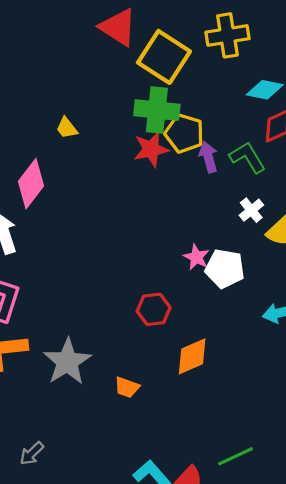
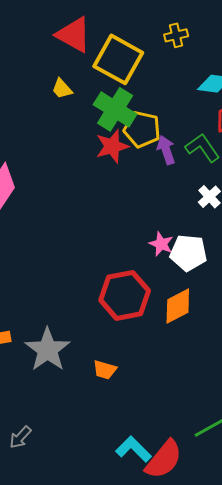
yellow cross: (227, 35) -> (176, 35), size x0.6
green cross: (157, 110) -> (115, 109), turned 30
yellow trapezoid: (67, 128) -> (62, 89), moved
red hexagon: (154, 309) -> (125, 295), size x1.6
orange diamond: (192, 356) -> (178, 306), moved

